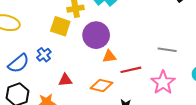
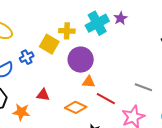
blue cross: (44, 55) -> (27, 57), moved
red line: (131, 70) -> (106, 99), turned 30

